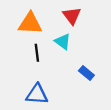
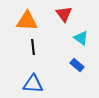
cyan triangle: (63, 42) -> (81, 38), moved

